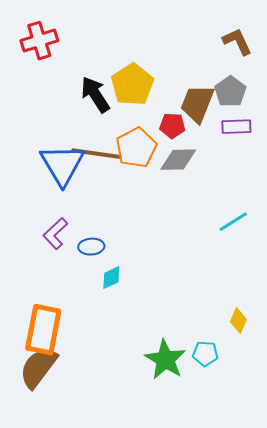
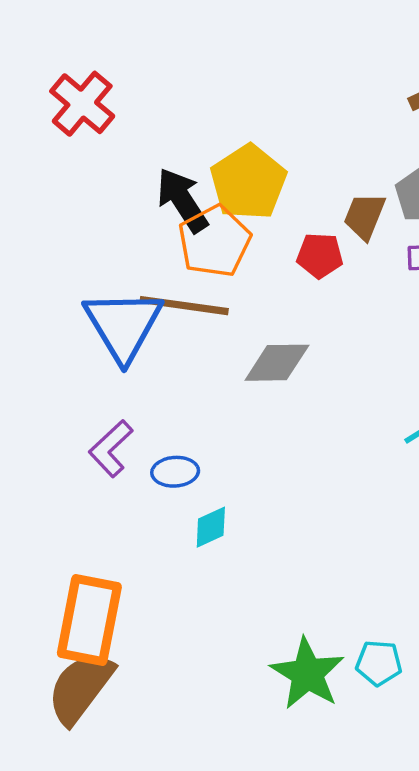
red cross: (39, 41) -> (82, 104), turned -33
brown trapezoid: (197, 104) -> (365, 216), size x0.7
orange pentagon: (136, 148) -> (214, 241), moved
gray diamond: (178, 160) -> (277, 363), moved

